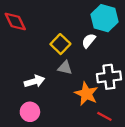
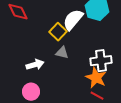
white semicircle: (89, 41) -> (73, 20), moved, size x1.6
orange star: (86, 94) -> (96, 78), moved

